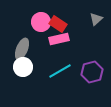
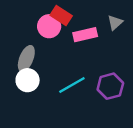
red rectangle: (58, 24) -> (61, 15), moved
pink rectangle: (59, 39) -> (85, 35), moved

